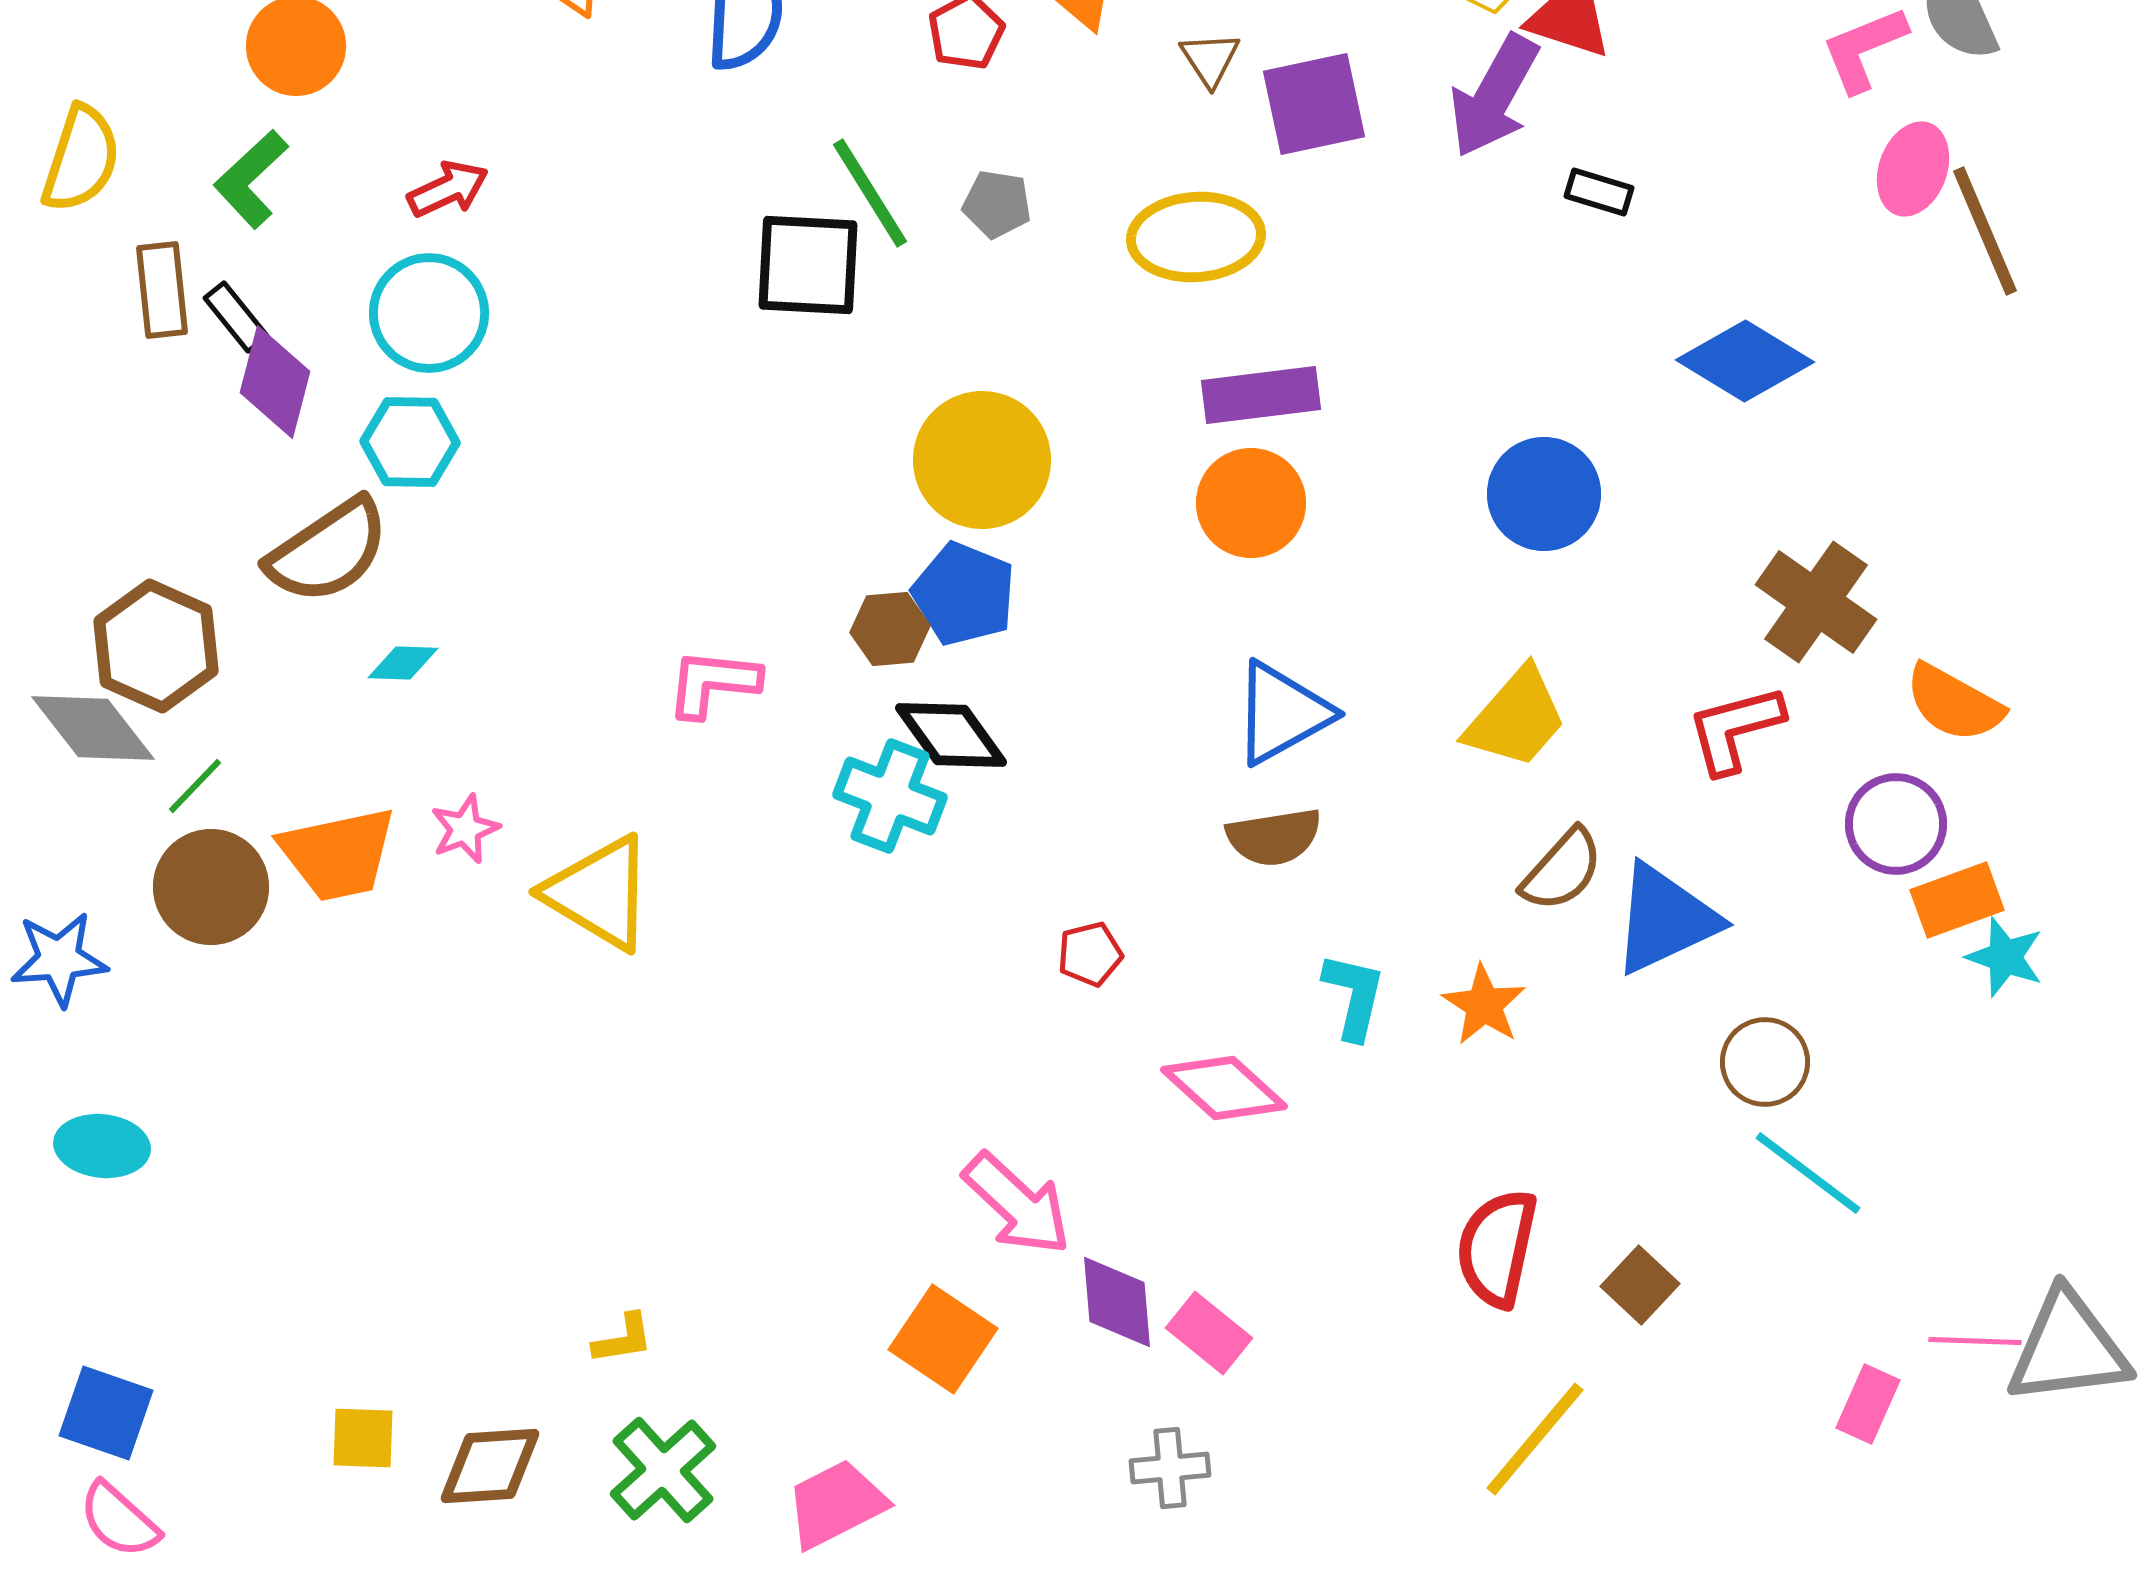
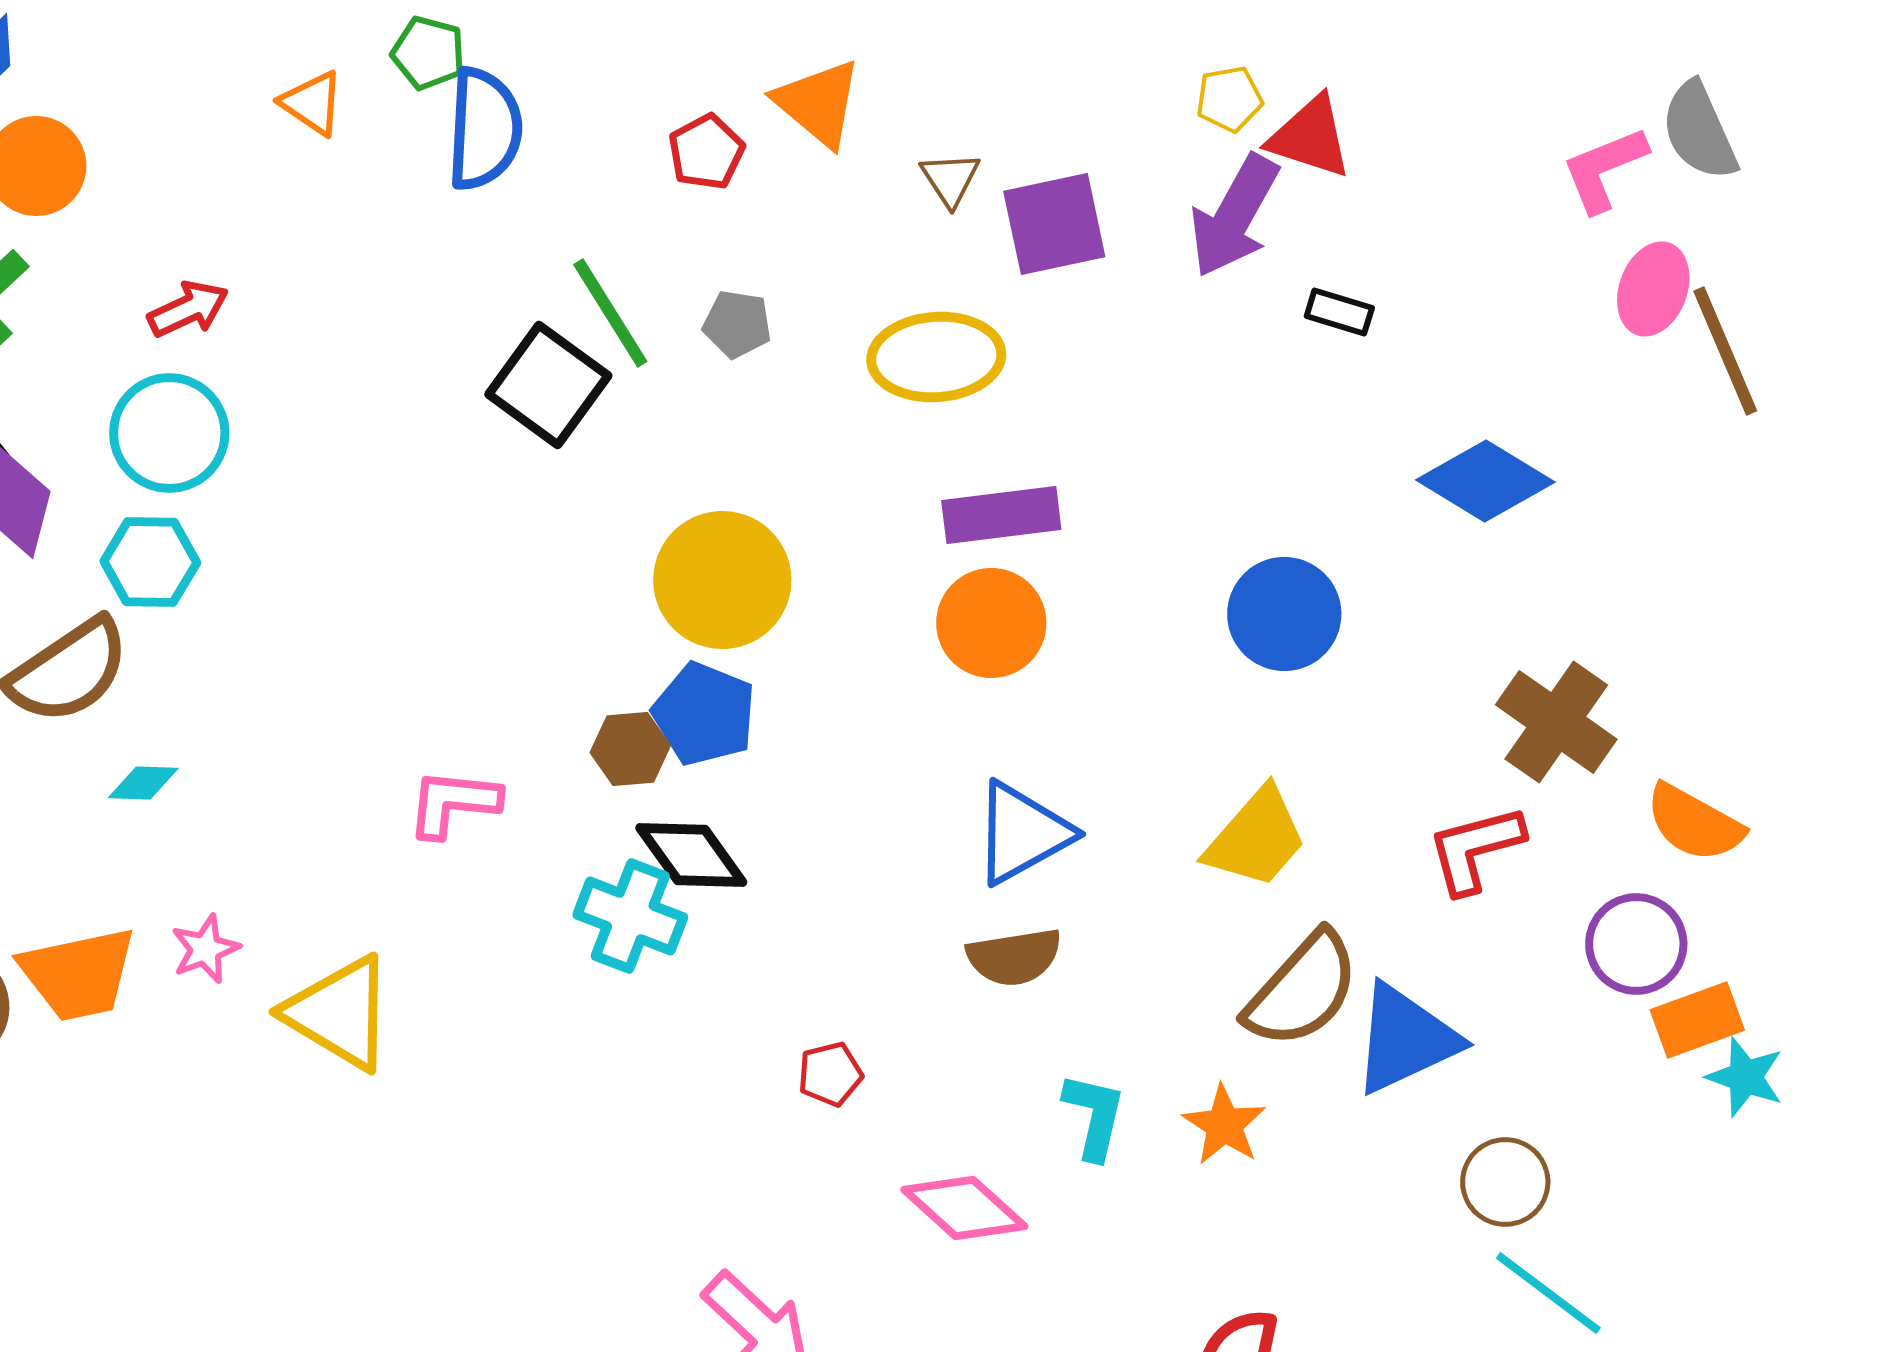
black square: (808, 265) -> (548, 385), turned 33
brown semicircle: (1562, 870) -> (1302, 990), size x1.4

